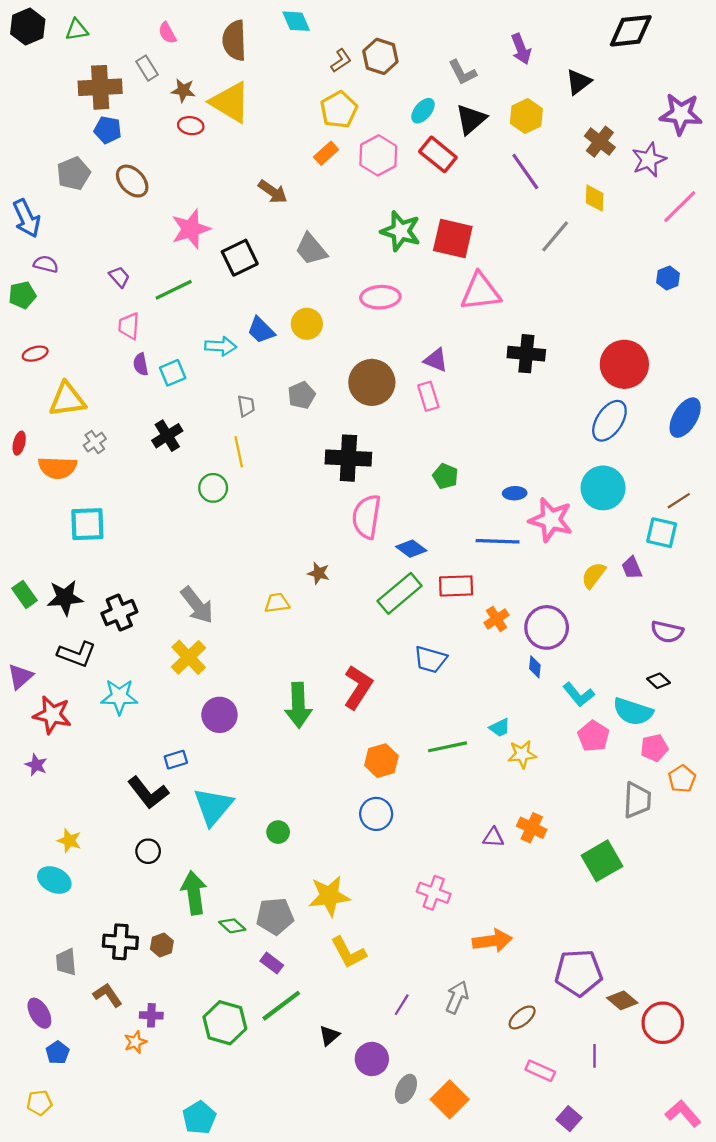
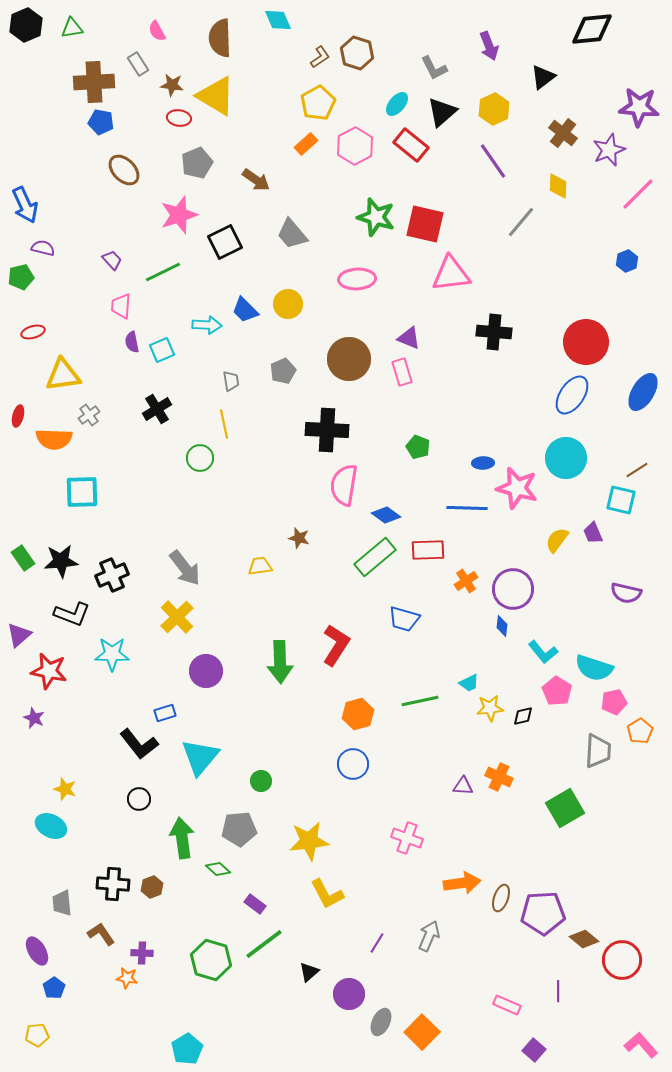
gray pentagon: (74, 174) -> (197, 163), moved
black diamond: (658, 681) -> (523, 716), moved, turned -55
gray pentagon: (275, 916) -> (239, 829), moved
brown ellipse: (522, 1017) -> (501, 898), moved, turned -32
orange star: (135, 1042) -> (127, 978), turned 30

